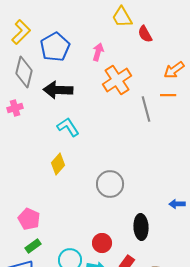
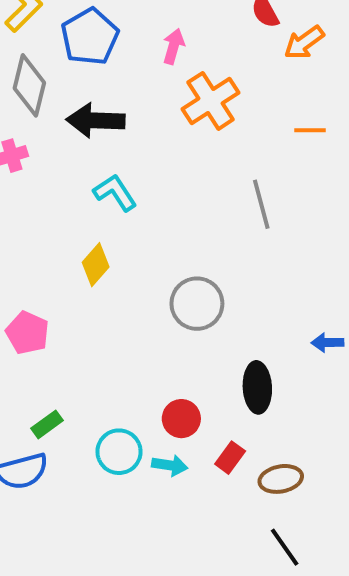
orange arrow: (174, 70) -> (304, 43), moved
gray line: (146, 109) -> (261, 204), moved
pink pentagon: (29, 219) -> (27, 333), moved

